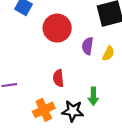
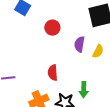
red circle: (57, 28) -> (52, 28), size x0.6

